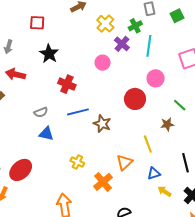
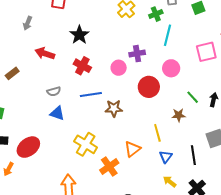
purple cross: (122, 44) -> (137, 54), moved, turned 35
black star: (49, 54) -> (79, 35), moved
pink circle: (103, 63) -> (119, 68), moved
red arrow: (15, 74) -> (45, 53), moved
brown star: (102, 124) -> (114, 108), turned -30
yellow cross: (77, 162) -> (86, 144), size x1.6
blue triangle: (154, 173) -> (166, 157), moved, turned -40

